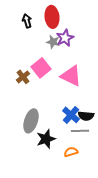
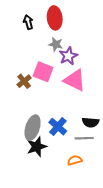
purple star: (65, 38) -> (68, 56), moved
pink square: (41, 68) -> (43, 72), turned -30
blue cross: (71, 115) -> (58, 127), moved
black star: (46, 139) -> (37, 147), moved

